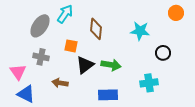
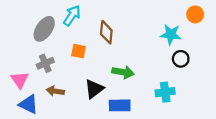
cyan star: (140, 31) -> (171, 34), moved
gray cross: (41, 57) -> (45, 63), turned -35
black triangle: (85, 65) -> (94, 89), moved
brown arrow: (60, 83) -> (55, 91), moved

